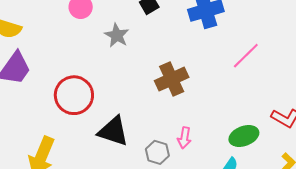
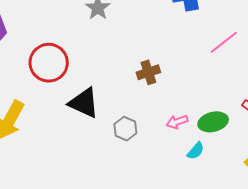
brown cross: (172, 79) -> (148, 72), moved, size x0.7
pink arrow: (184, 138) -> (177, 122), moved, turned 55

